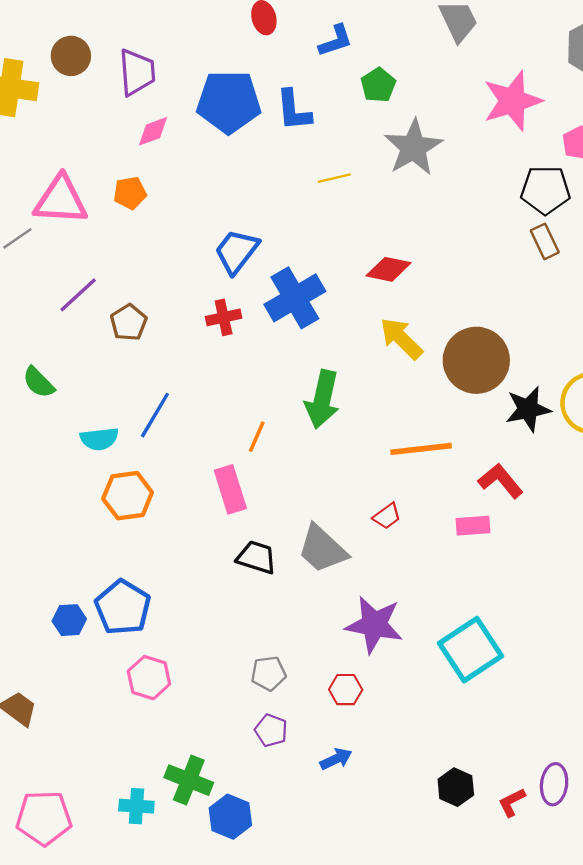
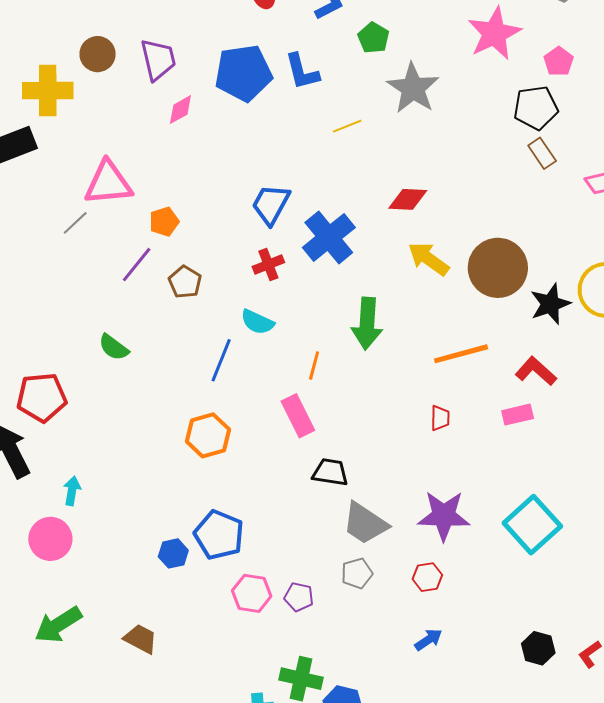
orange pentagon: (130, 193) -> (164, 222), moved
cyan semicircle: (99, 439) -> (257, 322), moved, turned 40
red trapezoid: (387, 516) -> (440, 418), turned -44
gray trapezoid: (322, 549) -> (365, 523), moved
purple pentagon: (271, 730) -> (299, 597), moved

